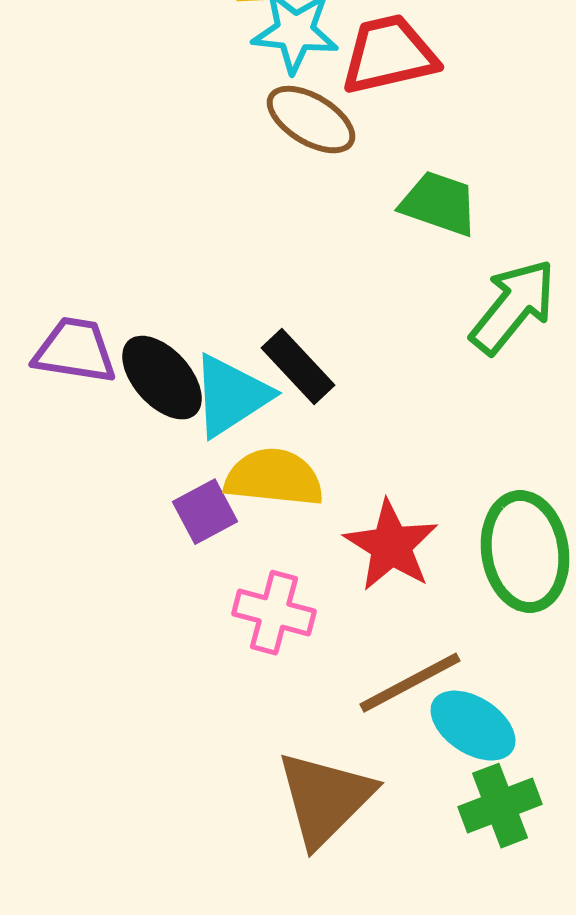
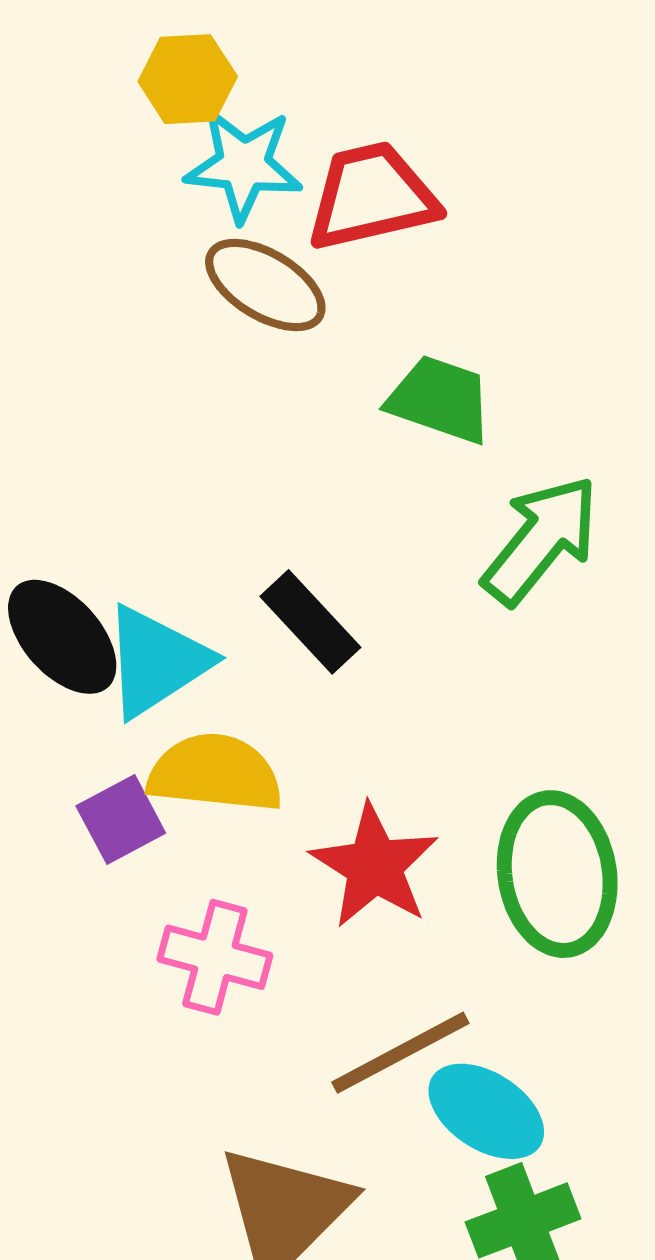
black rectangle: (298, 367) -> (310, 622), moved

